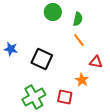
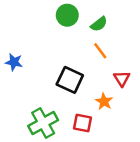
green semicircle: (78, 19) -> (99, 24), turned 40
black square: (42, 59) -> (70, 80), moved
red triangle: (96, 62) -> (122, 79), turned 48

